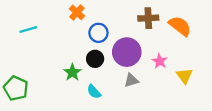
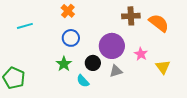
blue circle: (98, 33) -> (71, 38), moved
black circle: (95, 59) -> (93, 63), moved

